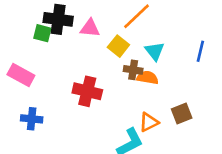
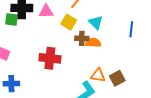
blue line: (200, 51) -> (131, 29), moved
brown square: (182, 113) -> (117, 78), moved
orange triangle: (149, 122) -> (98, 75), turned 42

